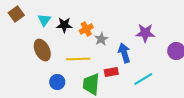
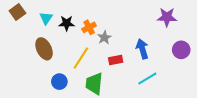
purple star: (145, 33) -> (167, 17), moved
blue arrow: (124, 53) -> (142, 49), moved
yellow line: (78, 59) -> (81, 58), turned -55
red rectangle: (111, 72) -> (116, 60), moved

